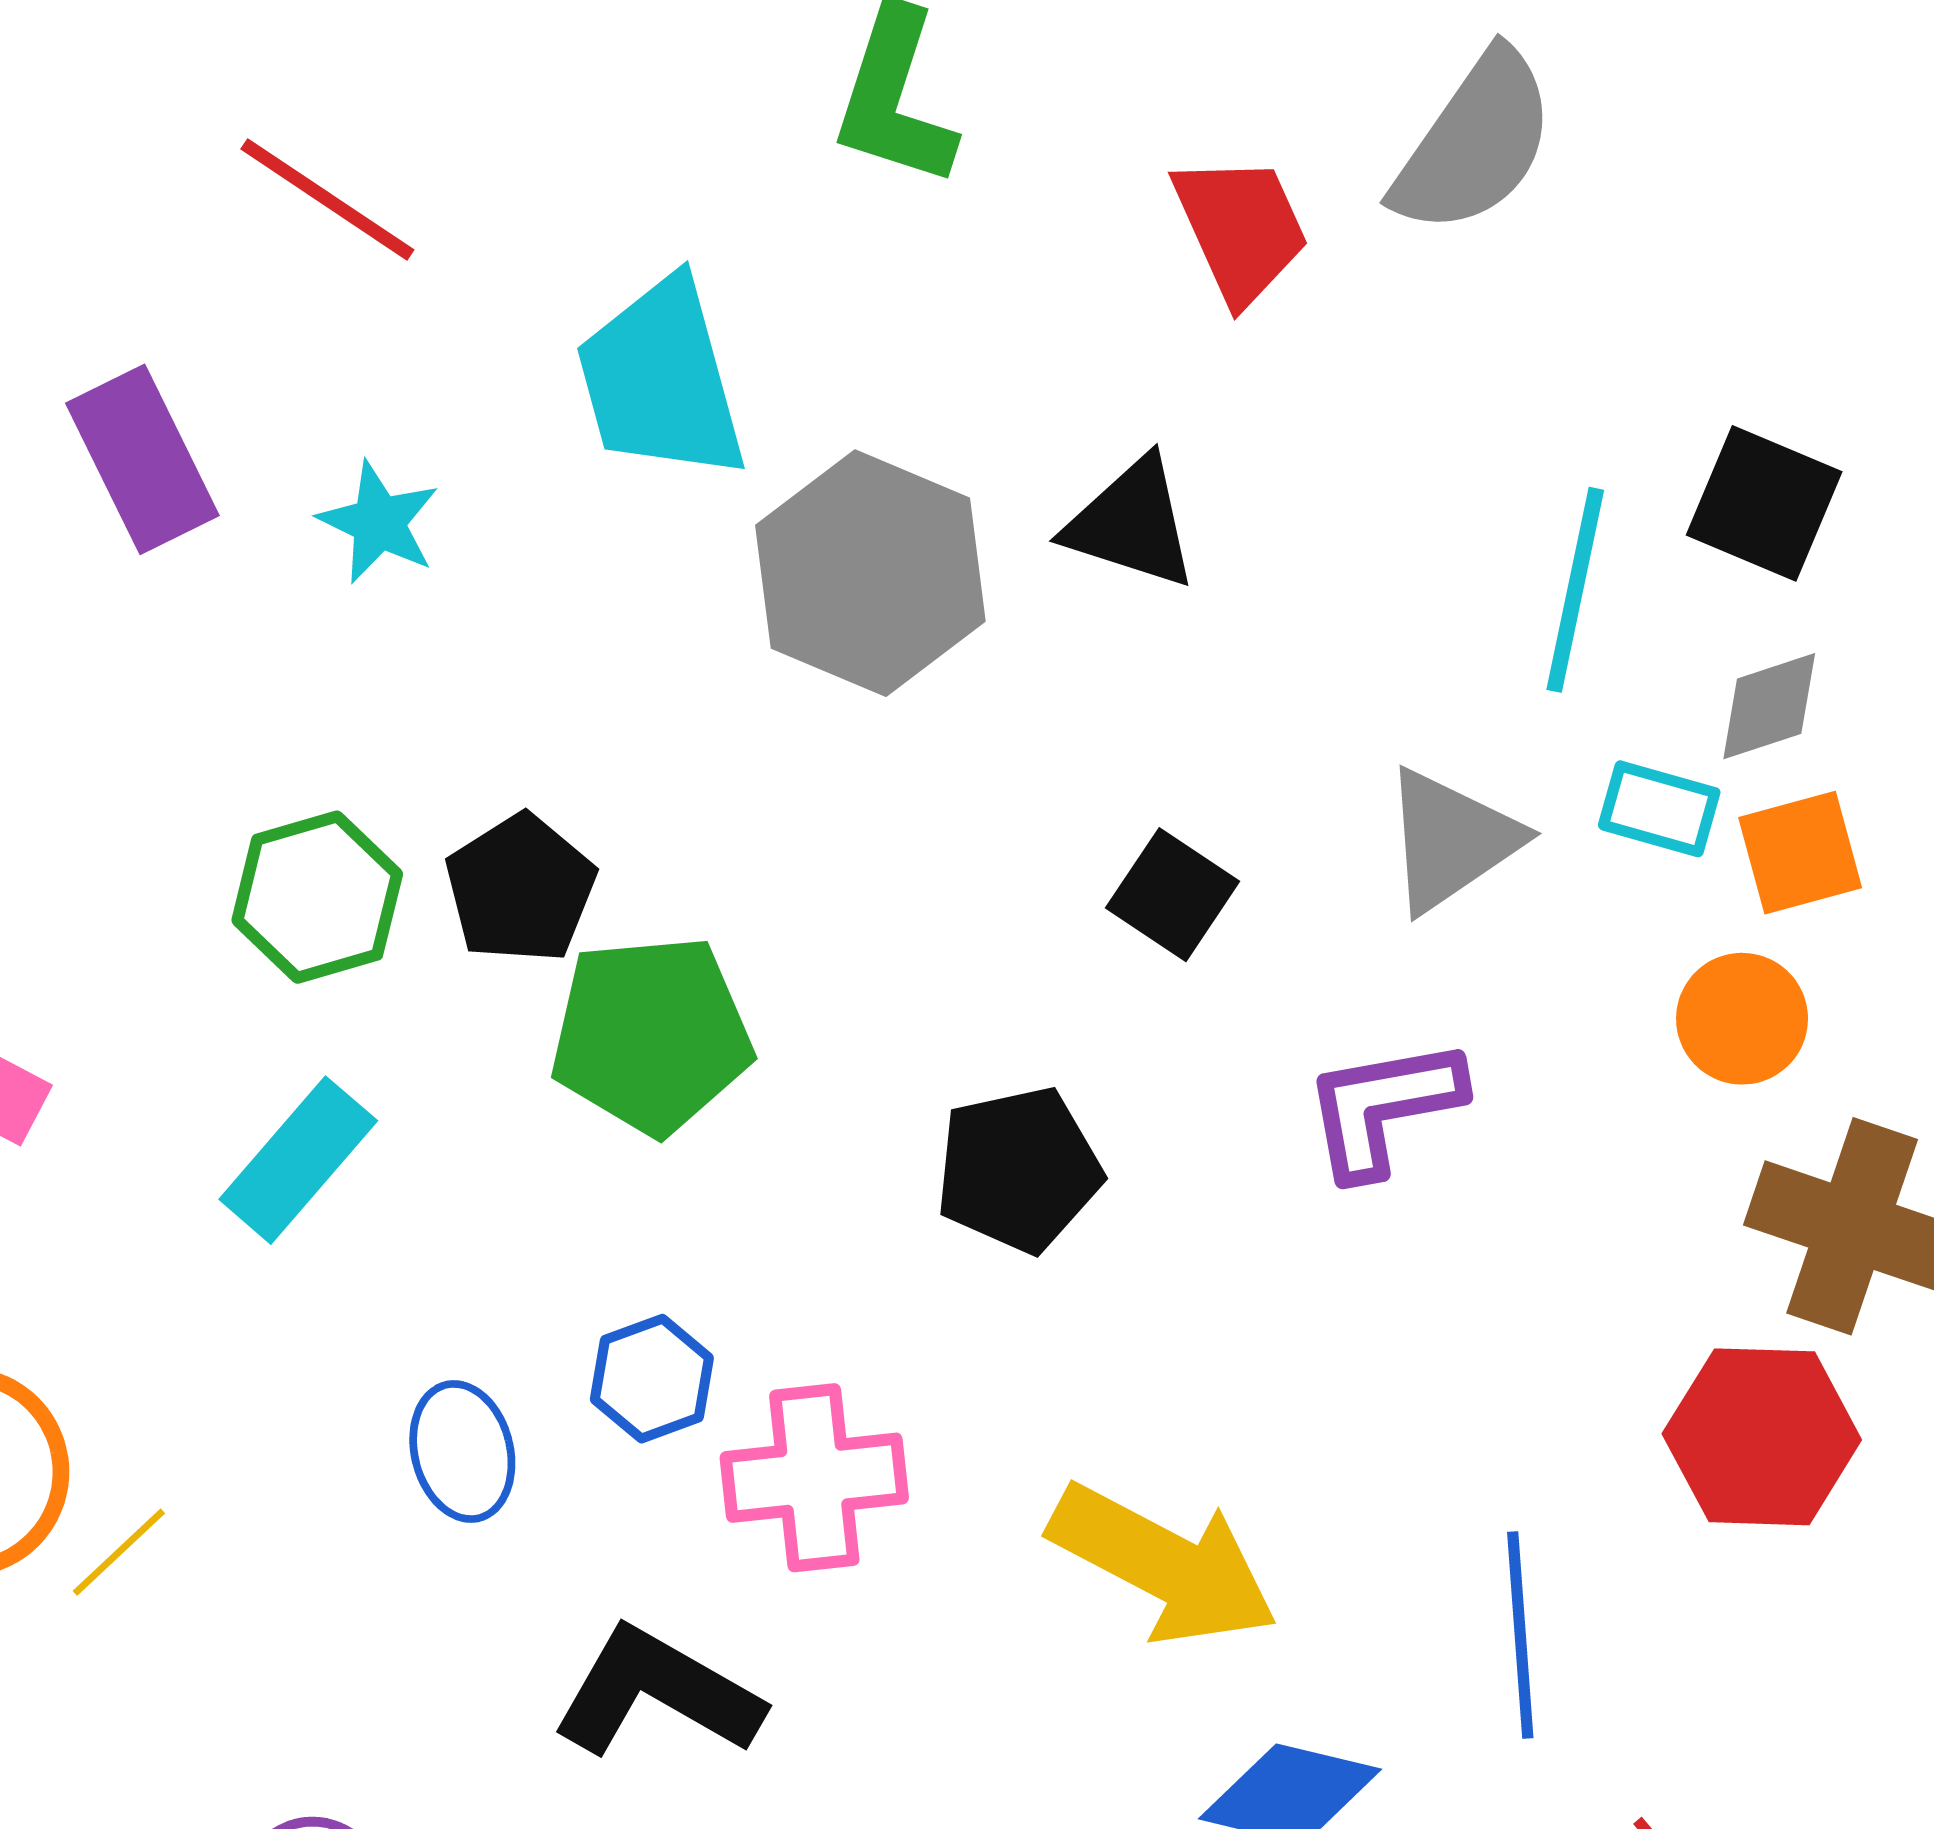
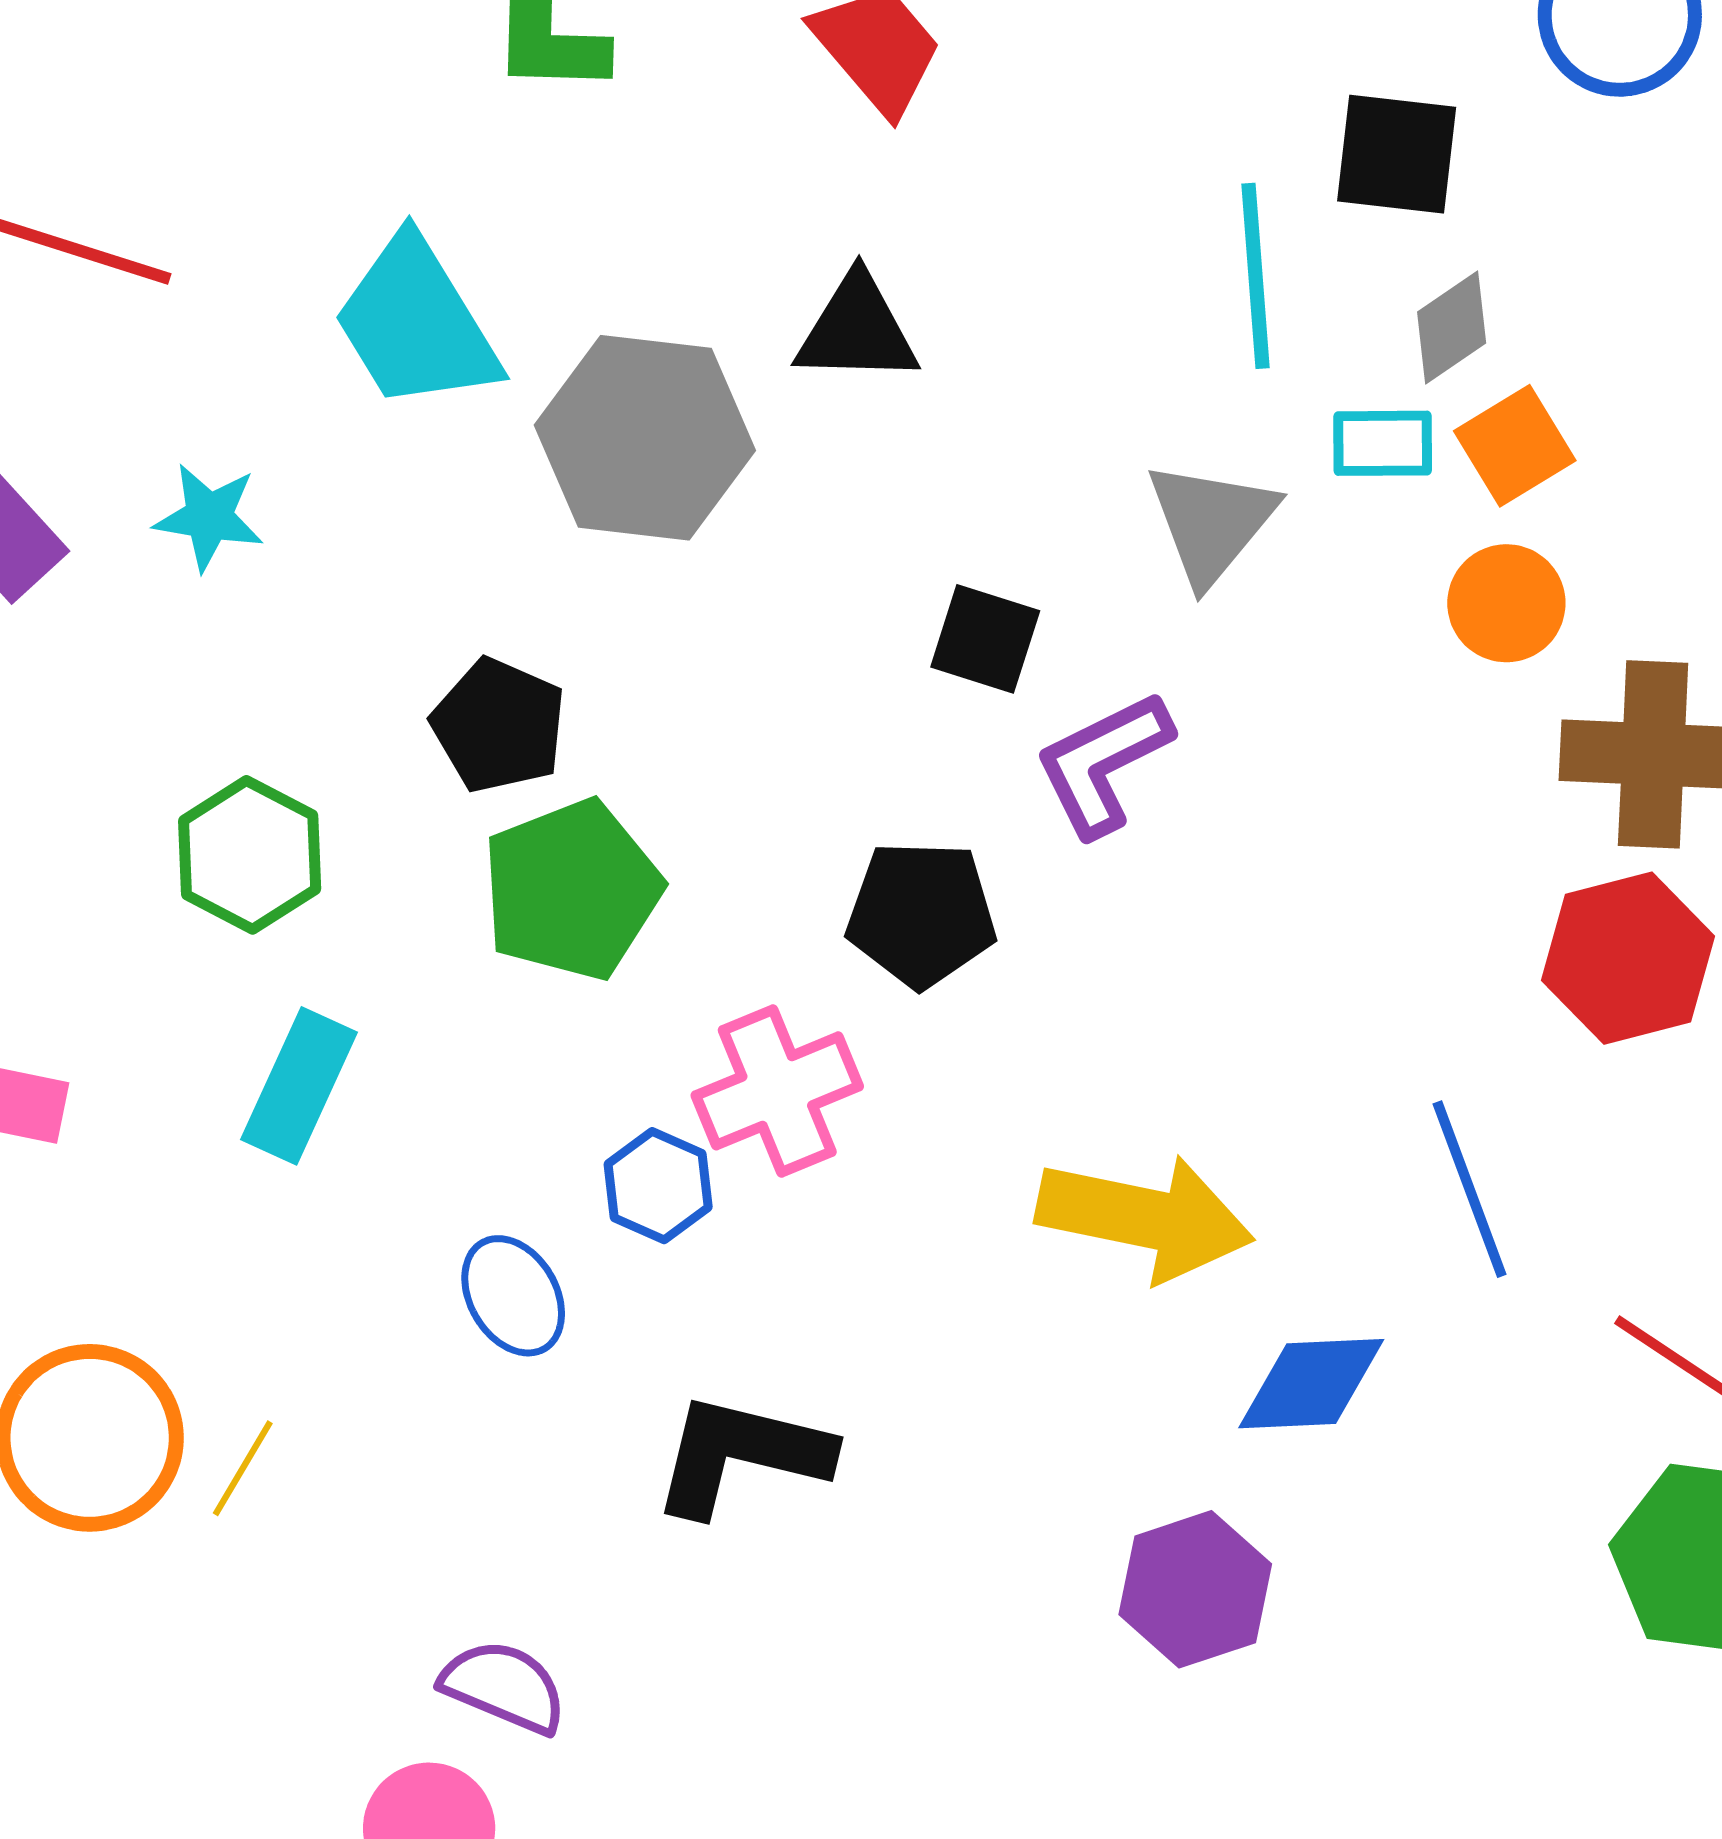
black pentagon: (520, 889) -> (499, 725), moved
purple L-shape: (1383, 1107) -> (1103, 763), moved
black pentagon: (1018, 1169) -> (921, 914), turned 30
pink cross: (814, 1478) -> (777, 1091), moved

